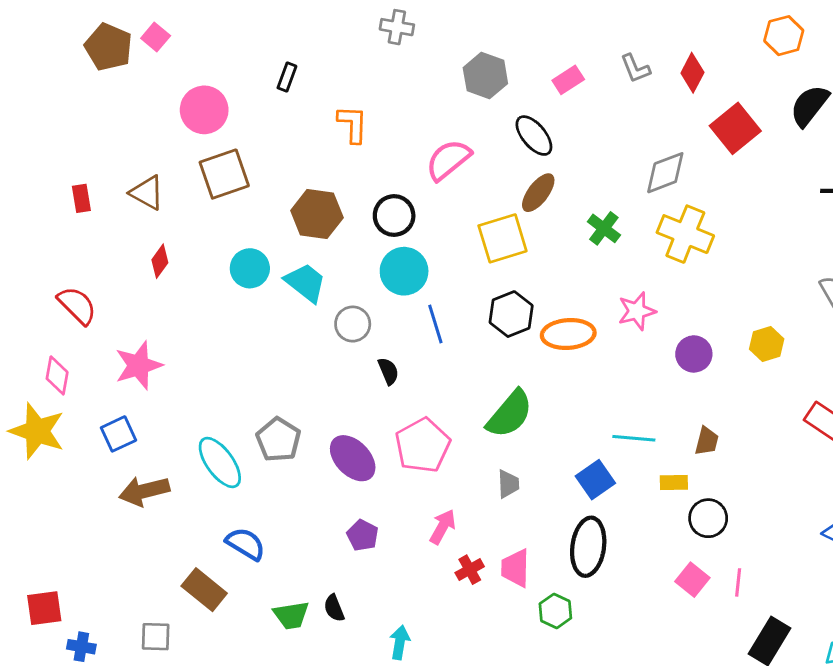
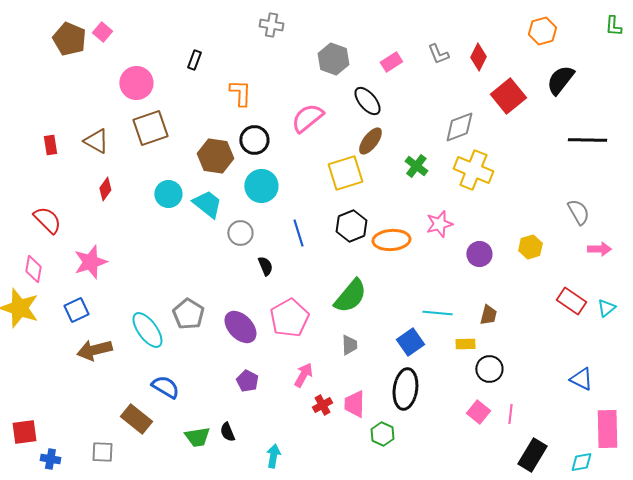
black circle: (394, 216) -> (254, 140), moved
cyan circle: (404, 271) -> (261, 186), moved

